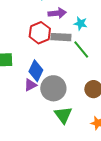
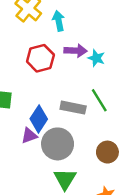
cyan star: (80, 23) -> (96, 58), moved
red hexagon: (40, 33) -> (40, 58), moved
gray rectangle: (61, 37) -> (73, 108), moved

